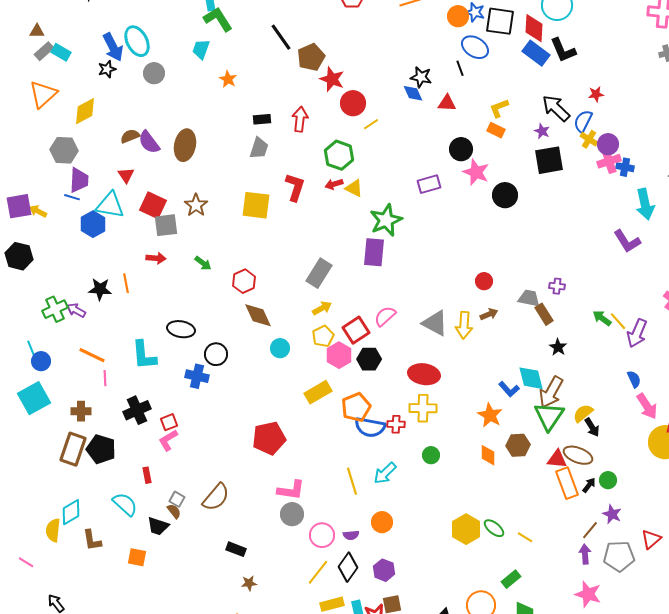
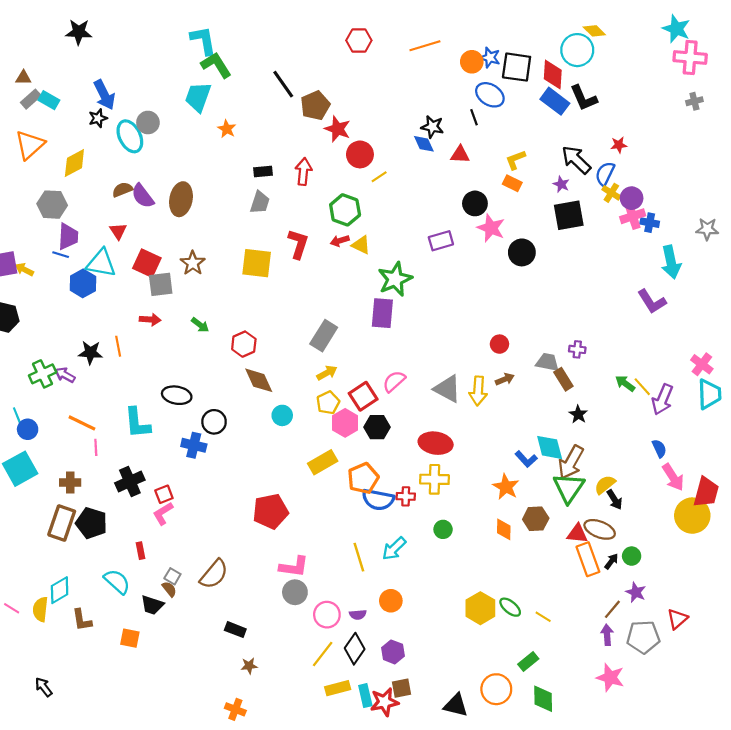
cyan ellipse: (137, 41) -> (130, 136), moved
cyan trapezoid: (201, 49) -> (198, 97), size x1.4
pink line: (26, 562) -> (12, 608), moved

